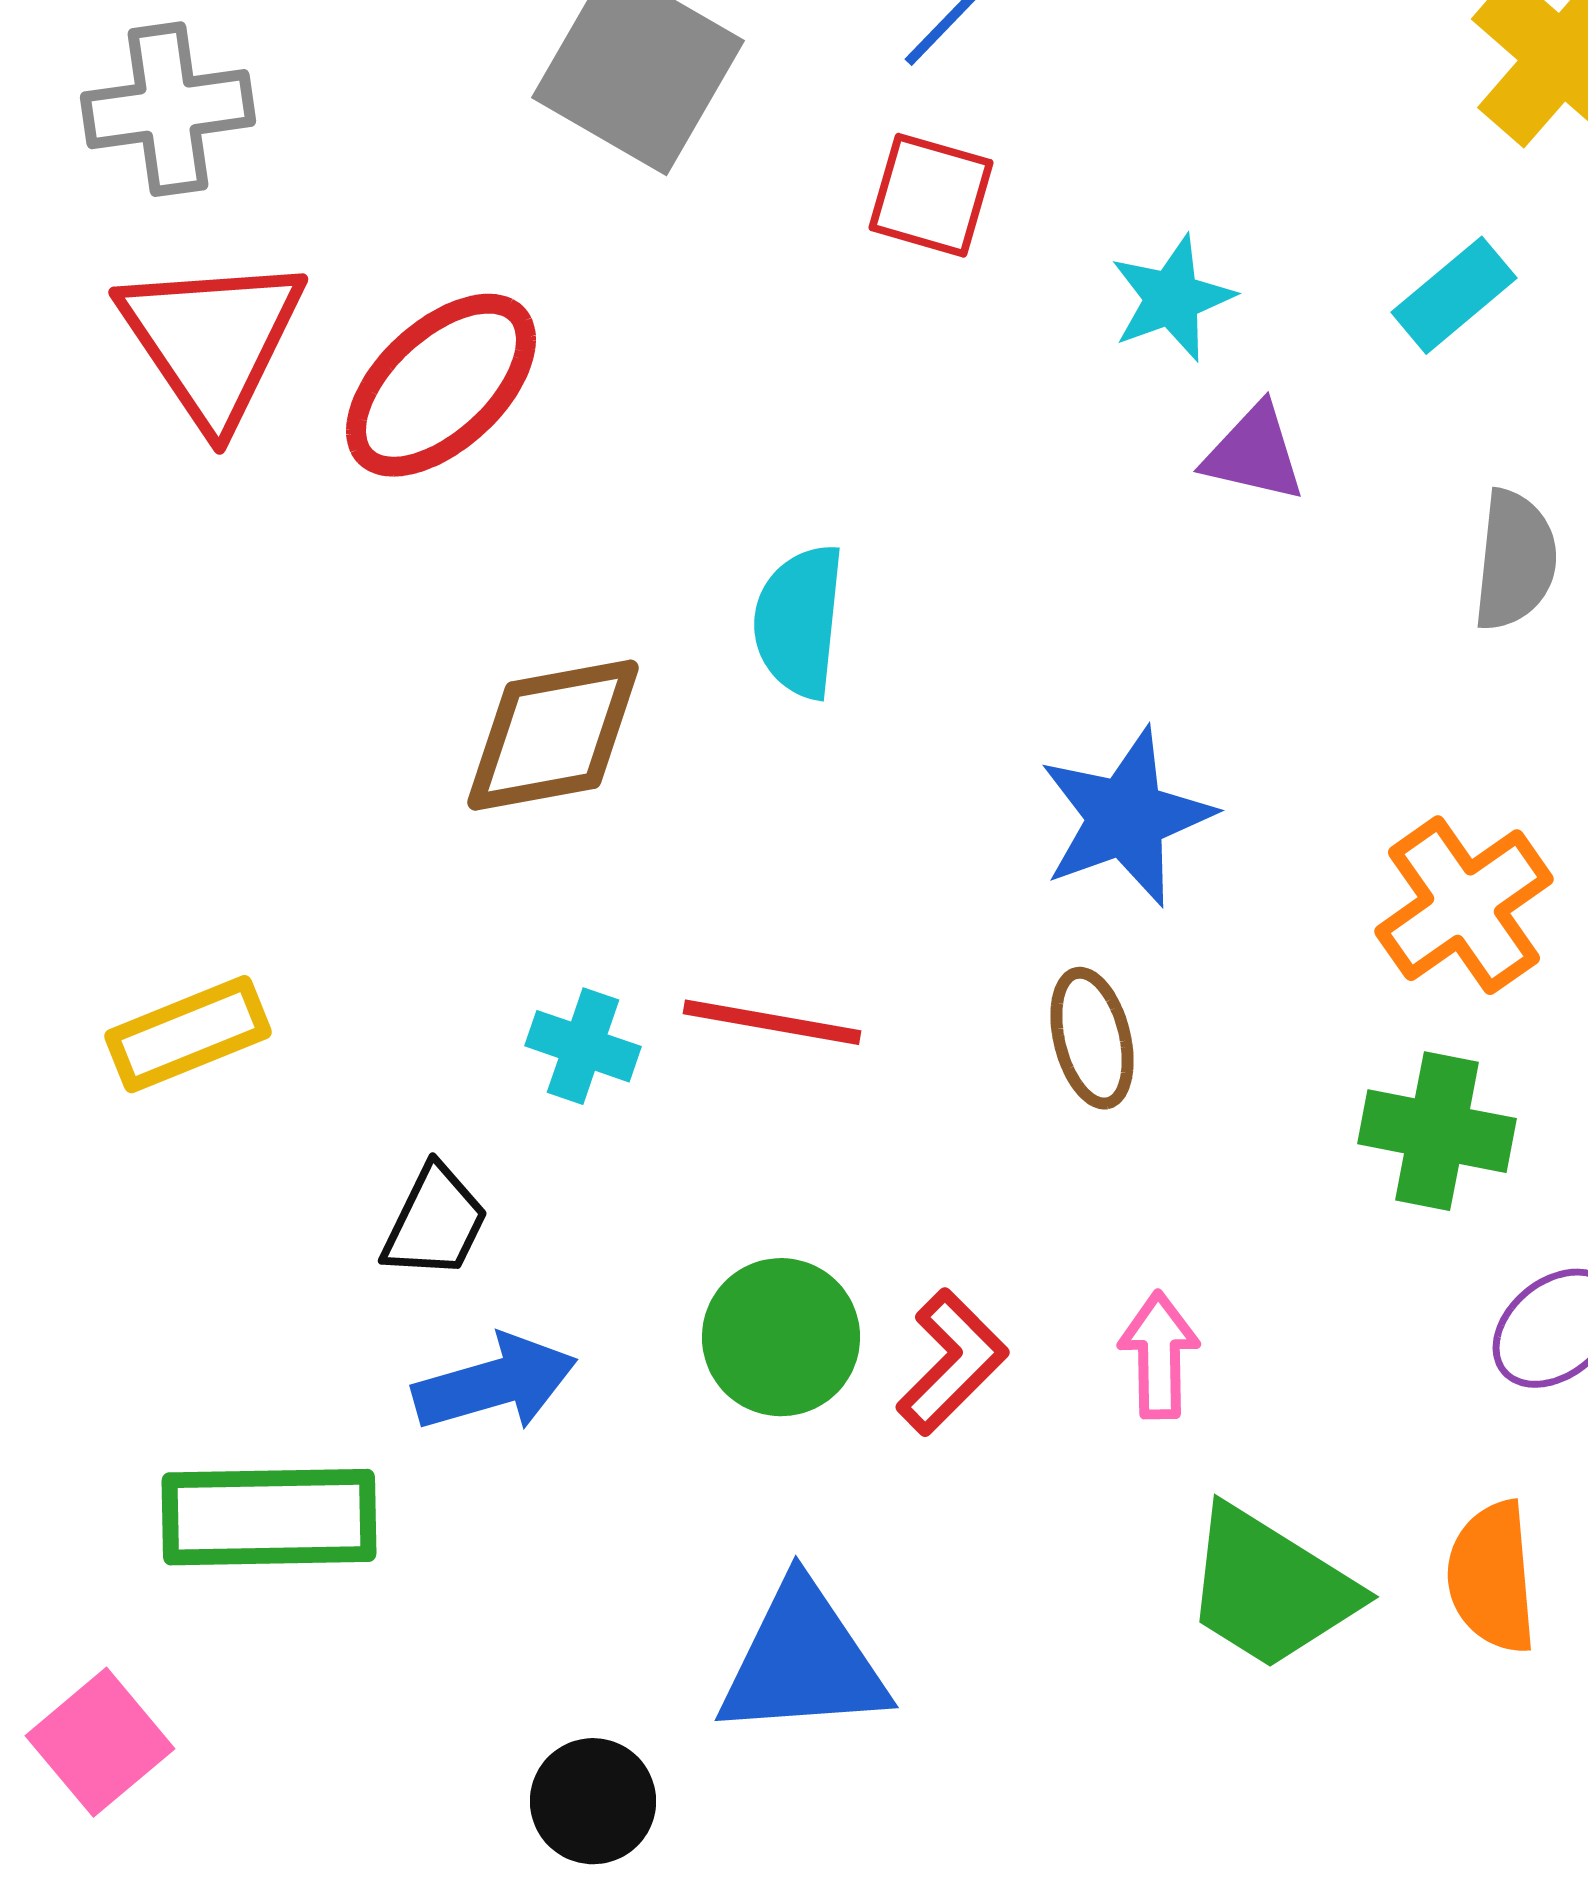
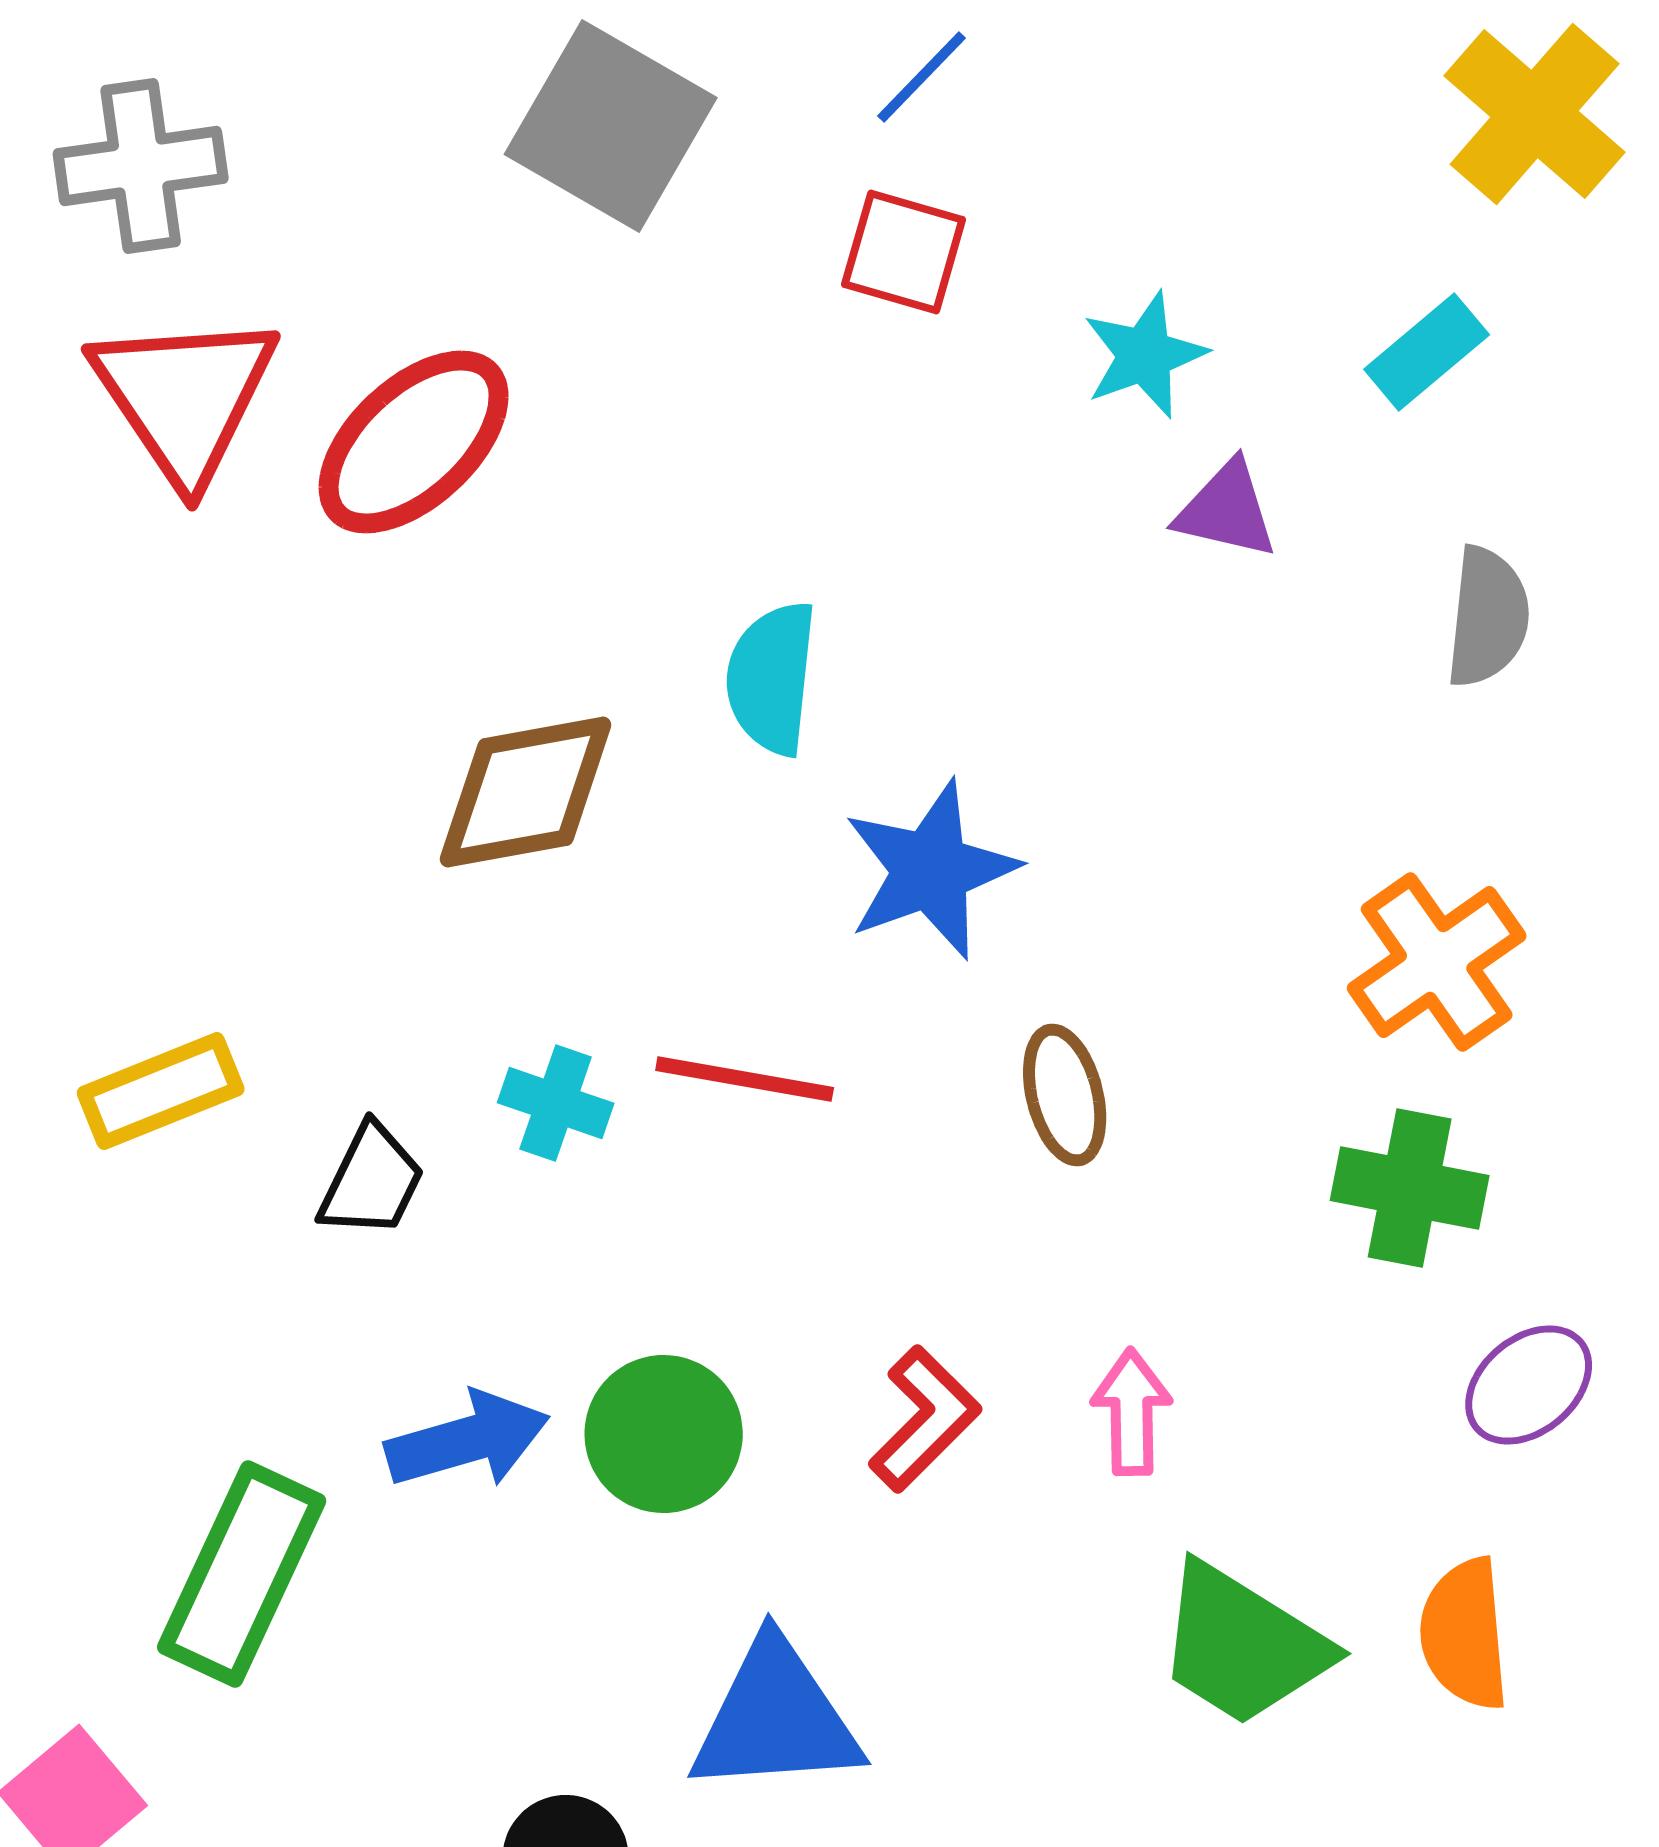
blue star: (1126, 817) -> (931, 870), moved
black trapezoid: (435, 1222) -> (372, 1181), moved
green circle: (781, 1337) -> (664, 1434), moved
green rectangle: (269, 1517) -> (242, 1574), turned -64

